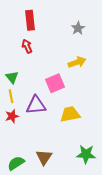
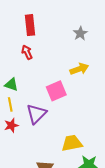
green triangle: (12, 77) -> (11, 85), turned -32
purple triangle: (36, 105) -> (36, 114), turned -40
yellow trapezoid: (70, 114) -> (72, 143), moved

